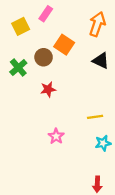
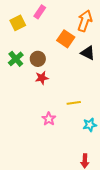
orange square: (64, 45) -> (66, 39), moved
brown circle: (44, 57) -> (38, 59), moved
yellow line: (95, 117) -> (74, 103), moved

